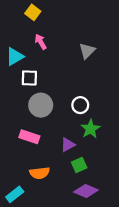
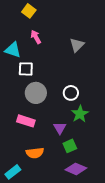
cyan triangle: (15, 57) -> (13, 50), turned 48
purple triangle: (68, 145) -> (60, 128), turned -32

